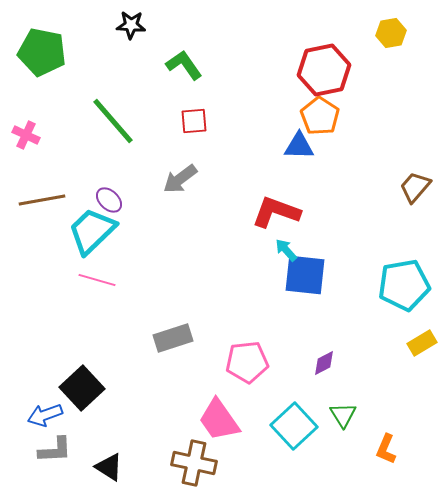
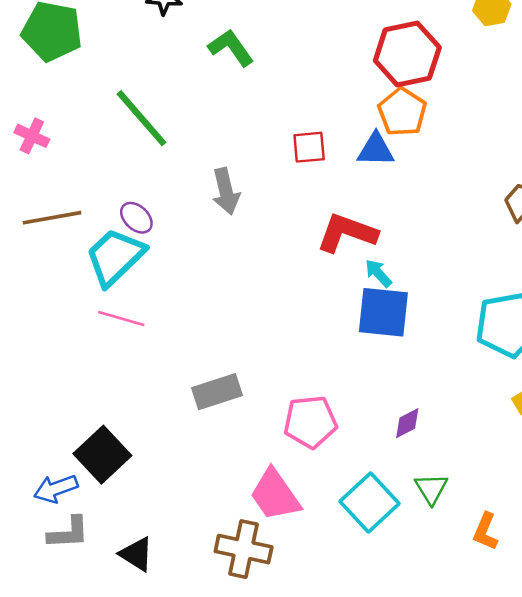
red square: (194, 121) -> (309, 147), moved
gray arrow: (180, 179) -> (226, 191), turned -66
cyan arrow: (286, 250) -> (378, 273), moved

